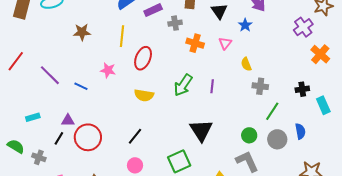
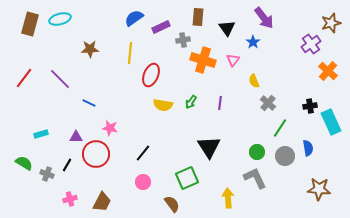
orange cross: (195, 43) -> (203, 60), size x1.4
pink star: (108, 70) -> (110, 128), moved
purple line: (50, 75) -> (60, 79), moved
green arrow: (183, 85) -> (191, 102), size x0.6
gray cross: (260, 86) -> (268, 103), turned 35
yellow semicircle: (144, 95) -> (163, 105), moved
cyan rectangle: (323, 105) -> (331, 122), size x1.4
black line: (59, 138) -> (67, 165), moved

